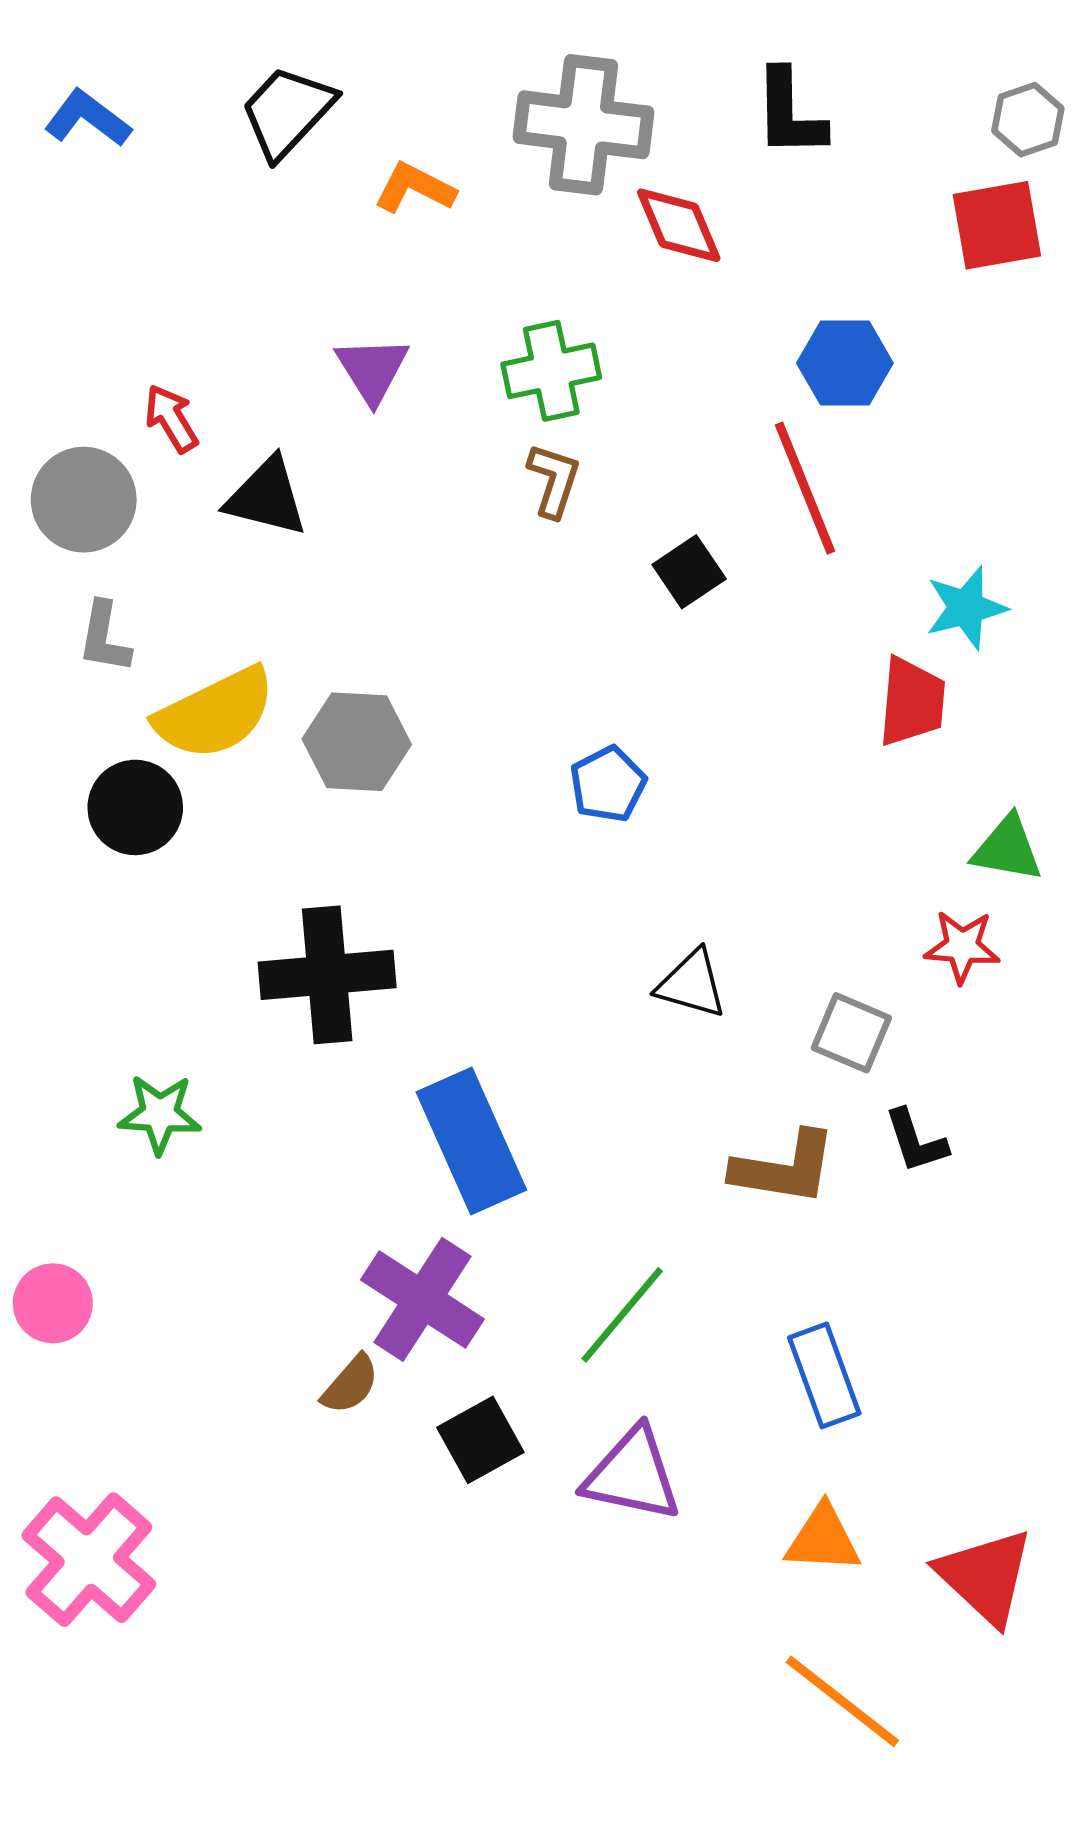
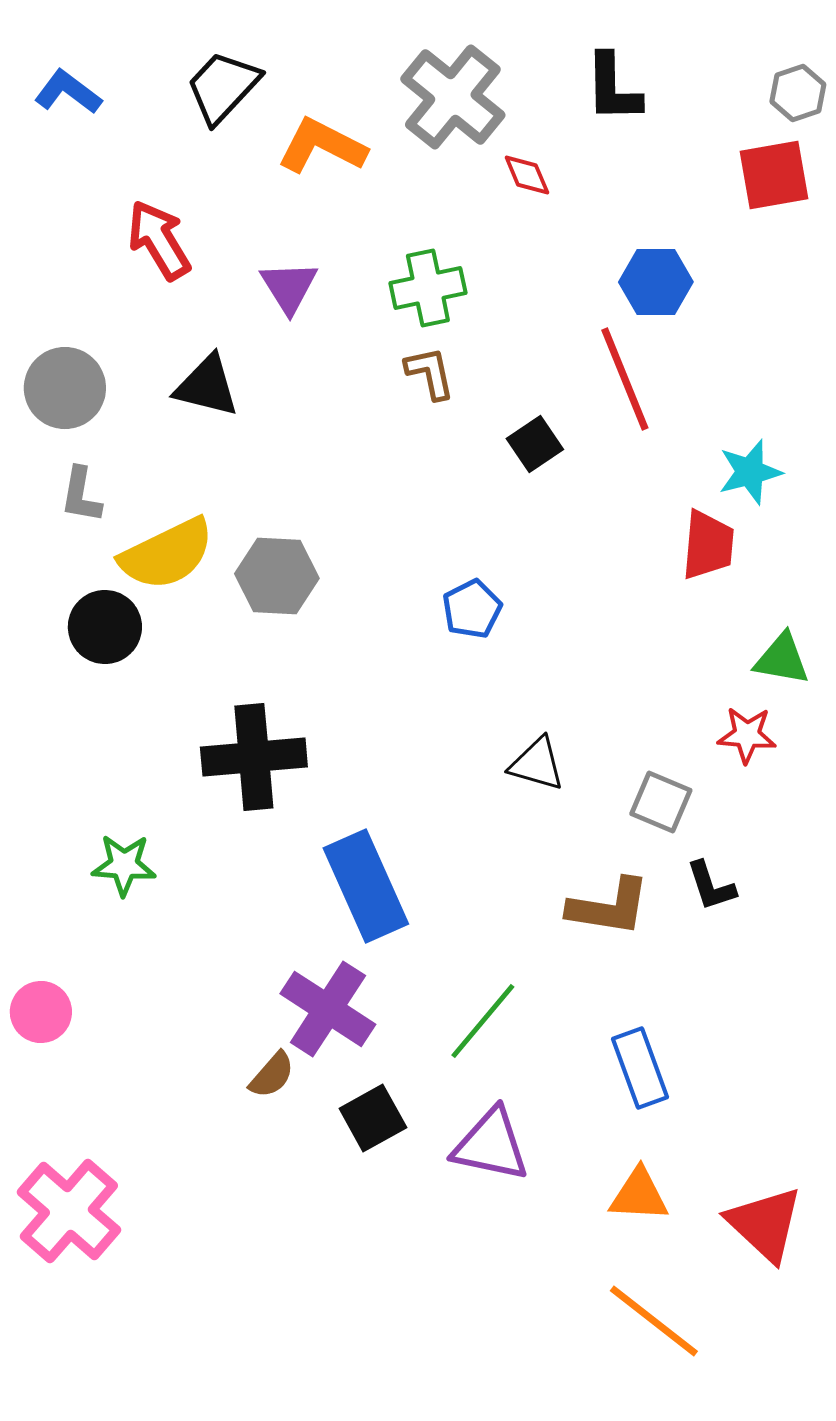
gray cross: (583, 125) -> (453, 97), turned 32
orange L-shape: (415, 188) -> (322, 146), size x1.4
red diamond: (679, 225) -> (527, 175), size x0.7
red arrow: (171, 418) -> (159, 240), moved, size x1.5
brown L-shape: (554, 480) -> (430, 373), turned -30

